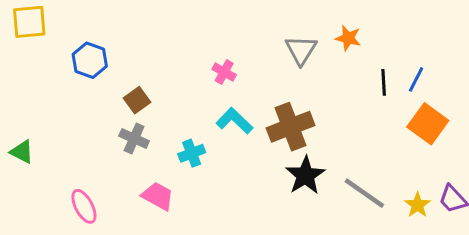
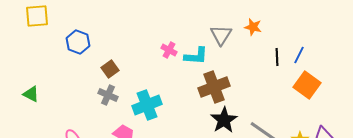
cyan L-shape: (234, 121) -> (196, 56), moved, turned 140
green triangle: (22, 152) -> (31, 94), moved
cyan cross: (192, 153) -> (147, 105), size x1.6

